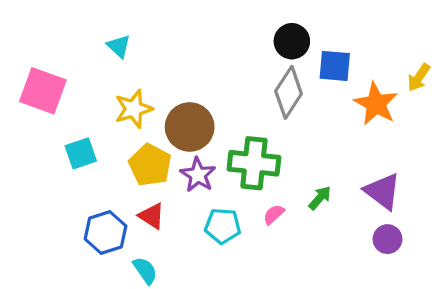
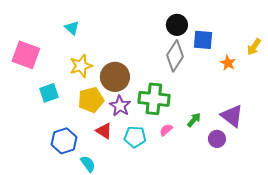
orange star: (376, 104) -> (228, 63), size x0.6
yellow pentagon: (150, 165) -> (91, 100), turned 30
red triangle: (152, 216) -> (104, 131), moved
purple circle: (387, 239) -> (217, 139), moved

